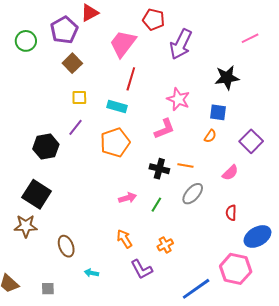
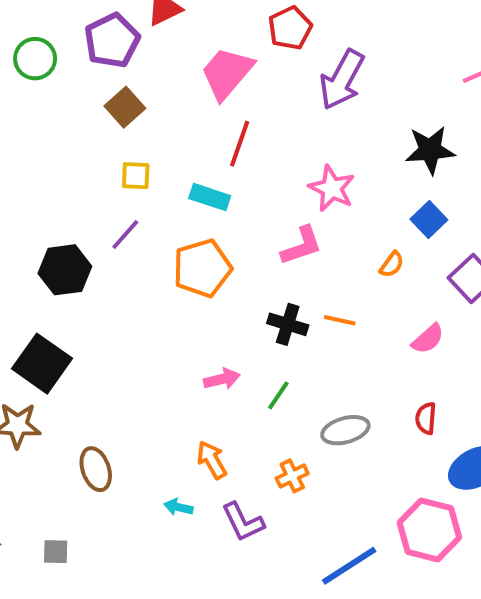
red pentagon: (154, 19) -> (290, 28), turned 30
blue square: (218, 112) -> (429, 220), moved, turned 36
gray ellipse: (193, 194) -> (345, 430), moved, turned 30
cyan arrow: (91, 273) -> (178, 507), moved

